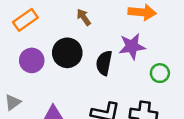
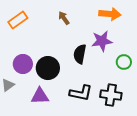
black circle: (67, 53) -> (48, 68), moved
purple circle: (32, 60) -> (23, 64), moved

